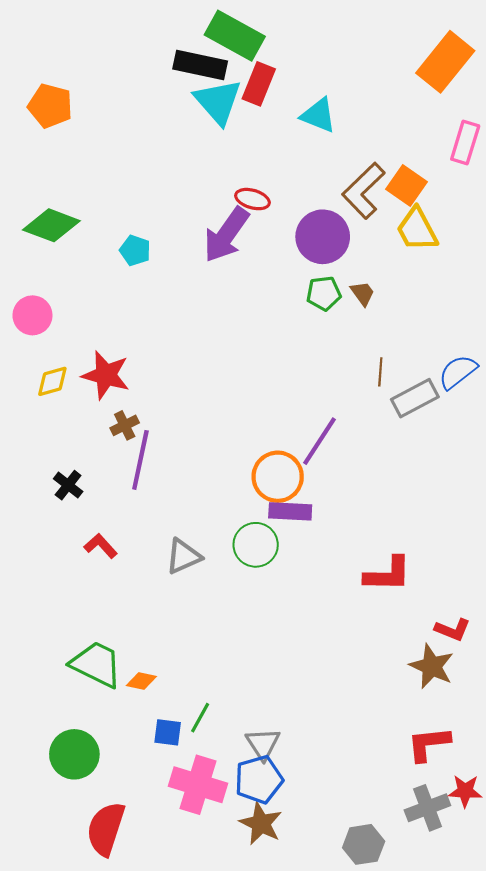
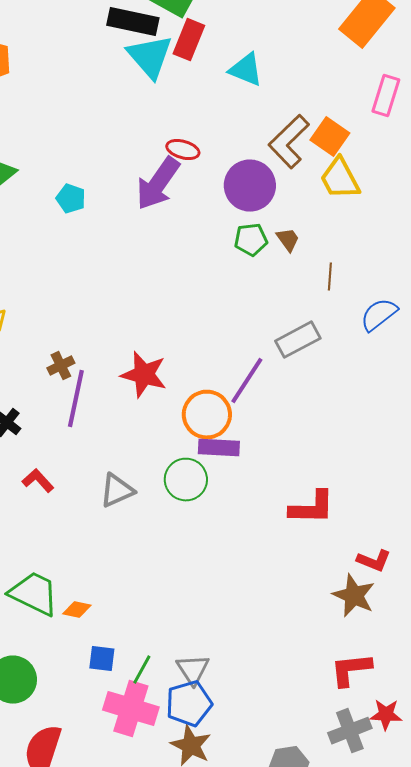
brown line: (380, 372) -> (330, 277), moved
red star: (106, 375) -> (144, 375), moved
gray rectangle: (415, 398) -> (298, 340), moved
green line: (200, 718) -> (142, 670), moved

